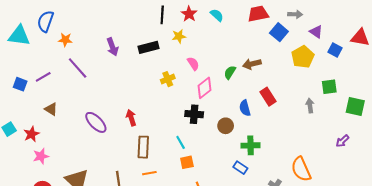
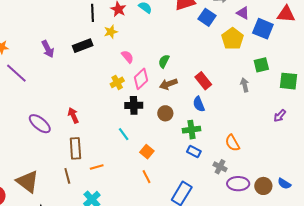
blue square: (335, 50) -> (263, 29), size x1.5
brown arrow: (252, 64) -> (168, 84), moved
yellow cross: (168, 79) -> (117, 82), moved
blue semicircle: (245, 108) -> (199, 104), moved
brown rectangle: (143, 147) -> (75, 148), moved
orange square: (187, 162) -> (147, 152), moved, turned -32
blue rectangle: (240, 168) -> (194, 151), moved
orange semicircle: (301, 169) -> (232, 143), moved, size x0.7

